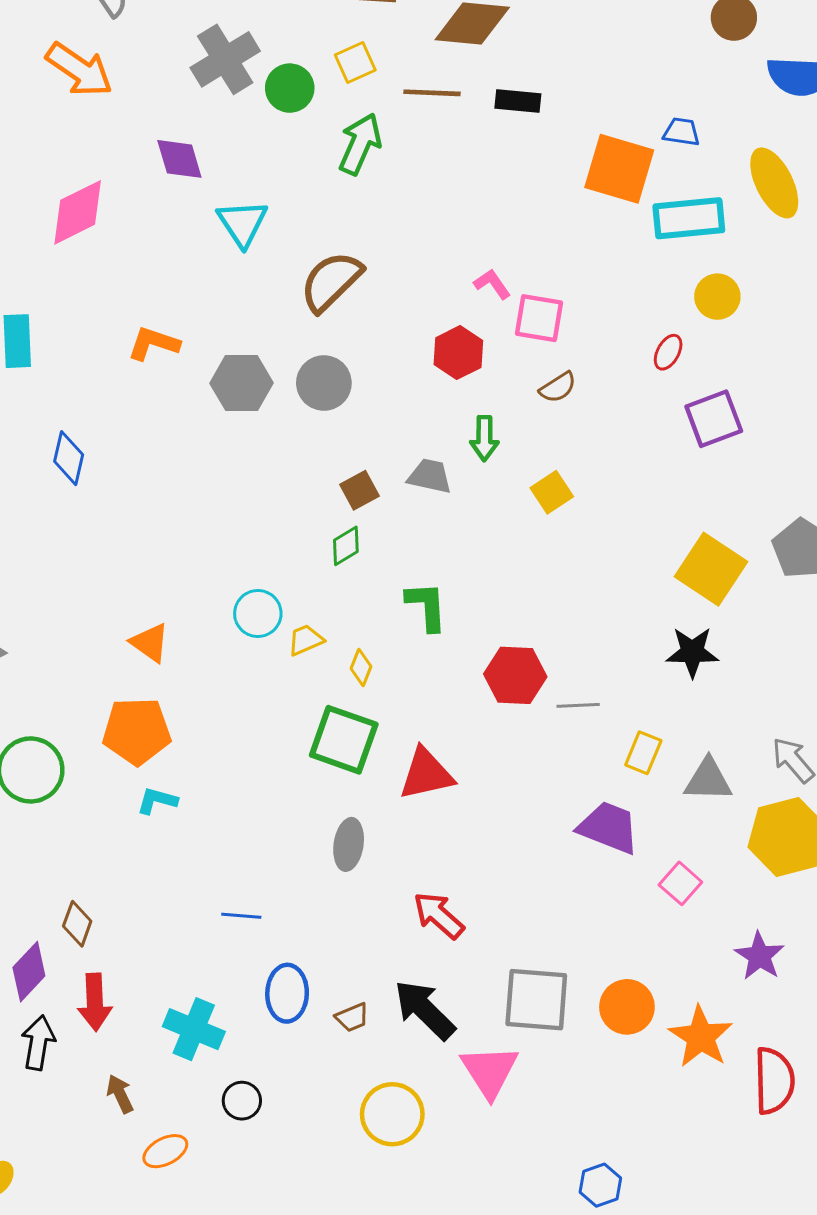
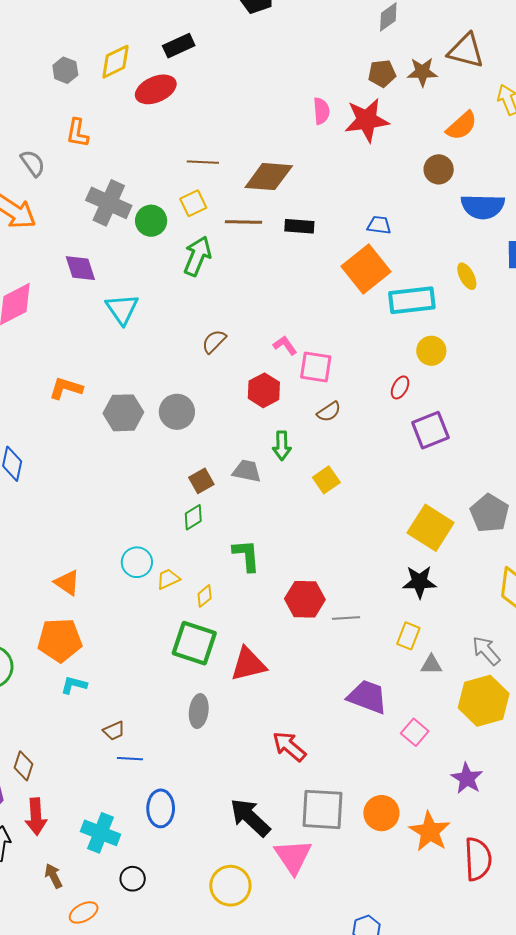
gray cross: (225, 59) -> (109, 203), turned -33
blue trapezoid: (682, 132) -> (379, 225), moved
orange square: (619, 169) -> (366, 269), turned 36
yellow ellipse: (774, 183) -> (467, 276), size x0.6
brown semicircle: (331, 281) -> (214, 341), moved, size x0.6
yellow diamond: (361, 667) -> (205, 596), turned 30
yellow rectangle: (643, 753) -> (408, 636), moved
gray triangle: (708, 780) -> (431, 665), size x0.7
red arrow: (439, 915) -> (289, 746), moved
brown trapezoid: (352, 1017) -> (114, 731), moved

